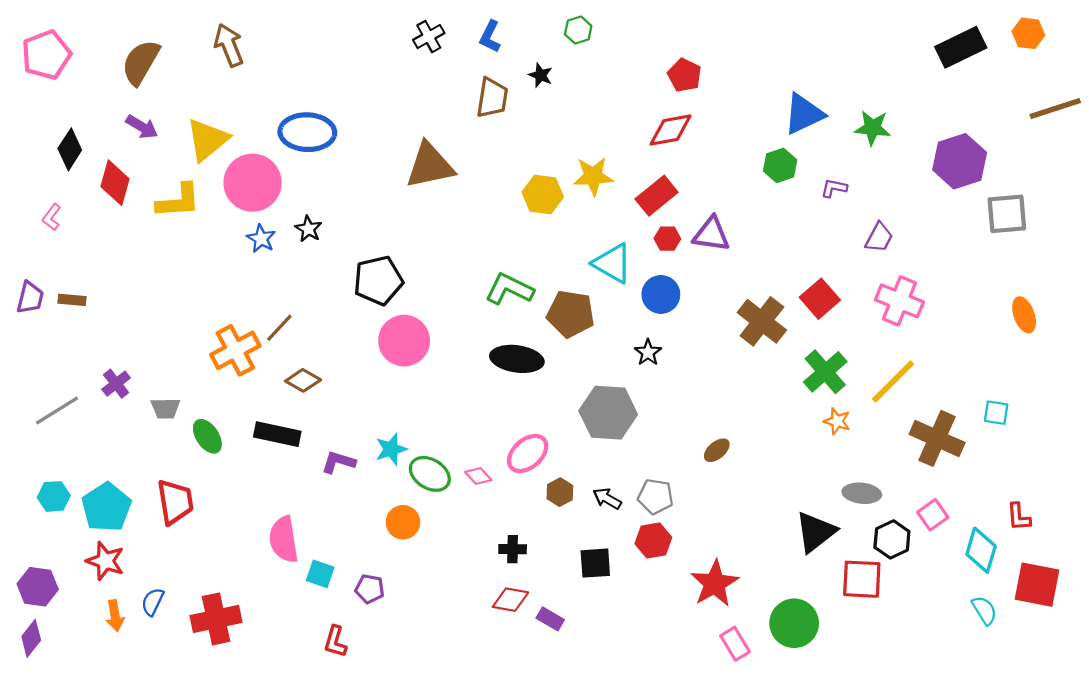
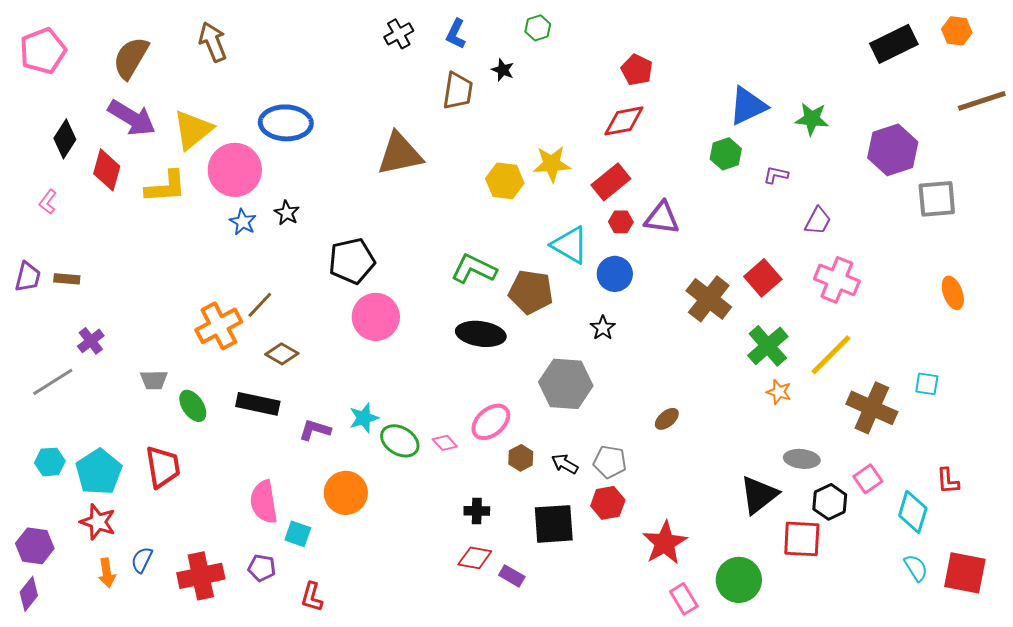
purple arrow: (142, 127) -> (132, 118), size x1.6
purple cross: (116, 384) -> (91, 341), moved
orange circle: (403, 522) -> (346, 493), moved, size x1.4
black square: (595, 563) -> (554, 524), size x1.4
red square: (1037, 585) -> (965, 573), moved
purple pentagon: (370, 589) -> (262, 568), moved

